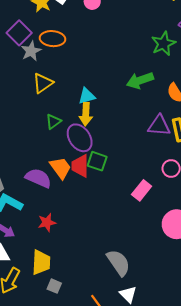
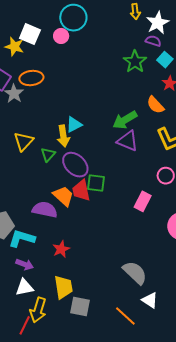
green arrow: (140, 80) -> (125, 120), moved
yellow triangle: (43, 83) -> (24, 141), moved
yellow arrow: (86, 114) -> (63, 136), moved
purple triangle: (159, 126) -> (128, 141), moved, turned 30
gray square: (54, 286) -> (80, 307), size x1.5

